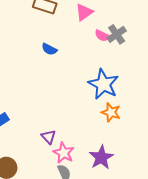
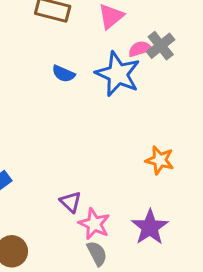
pink semicircle: (102, 36) -> (140, 49), turned 140
blue star: (103, 84) -> (118, 74), moved

